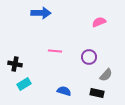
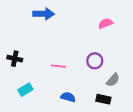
pink line: (55, 51) -> (58, 66), moved
black cross: (15, 64) -> (15, 59), moved

